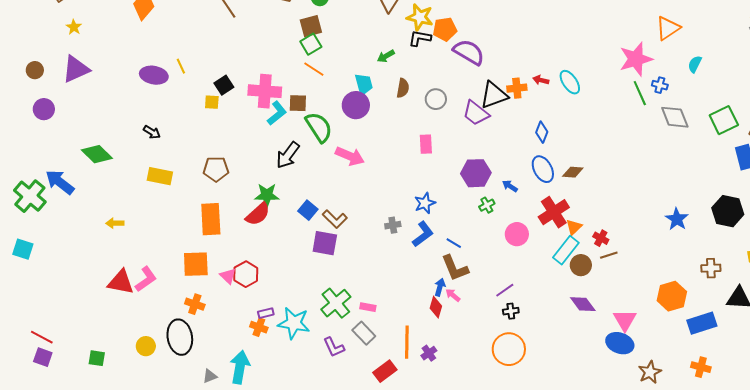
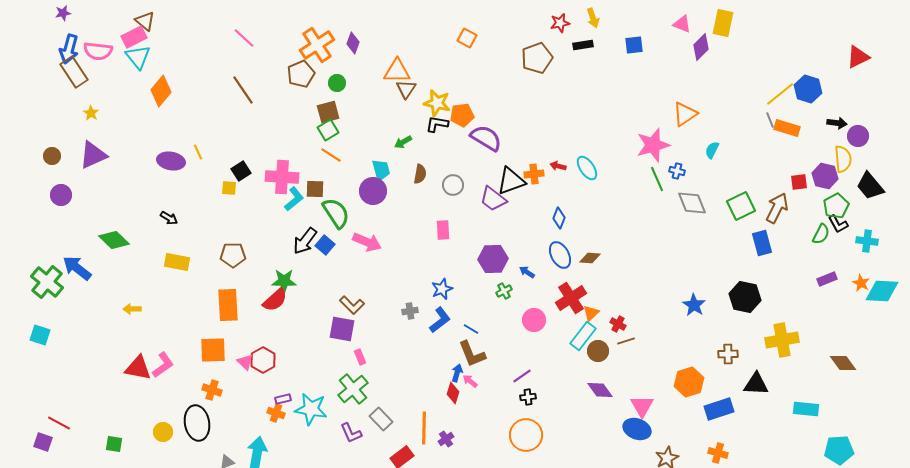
blue square: (308, 210) -> (325, 245), moved
pink rectangle: (368, 307) -> (360, 357), moved, turned 56
purple square: (43, 357) -> (43, 442), moved

